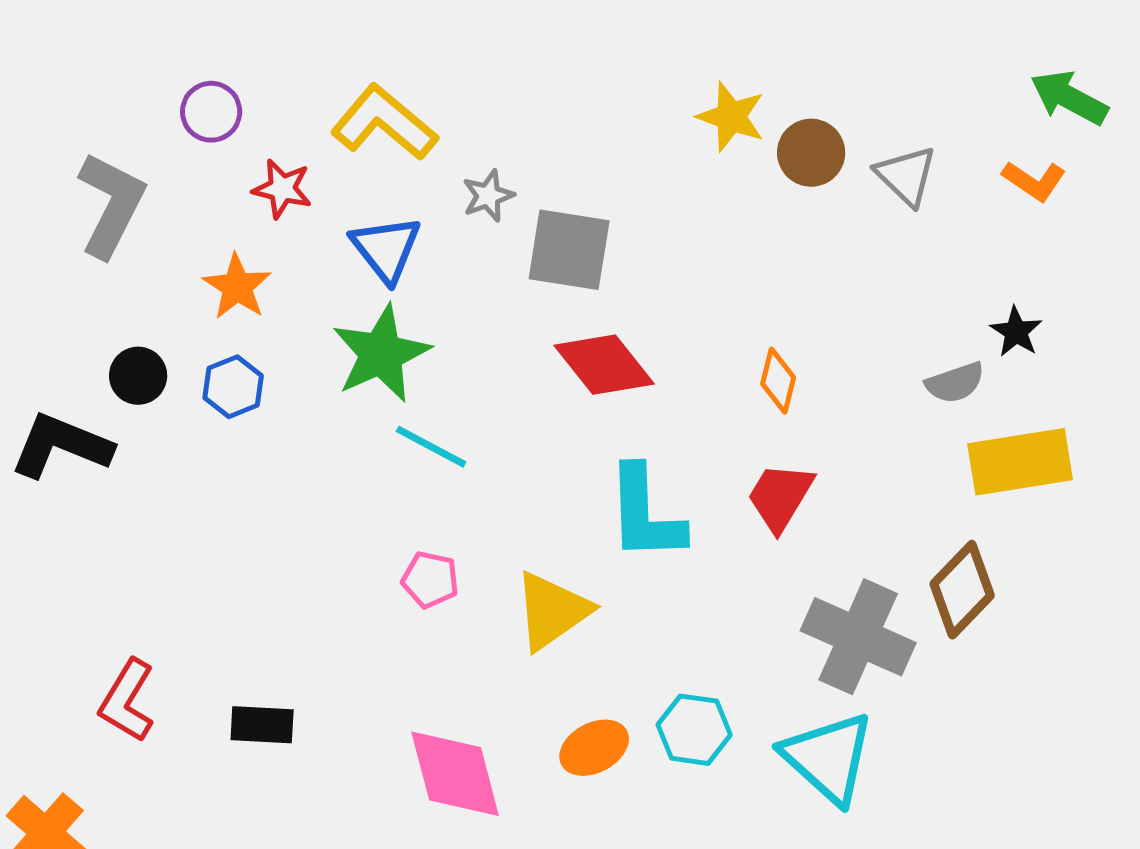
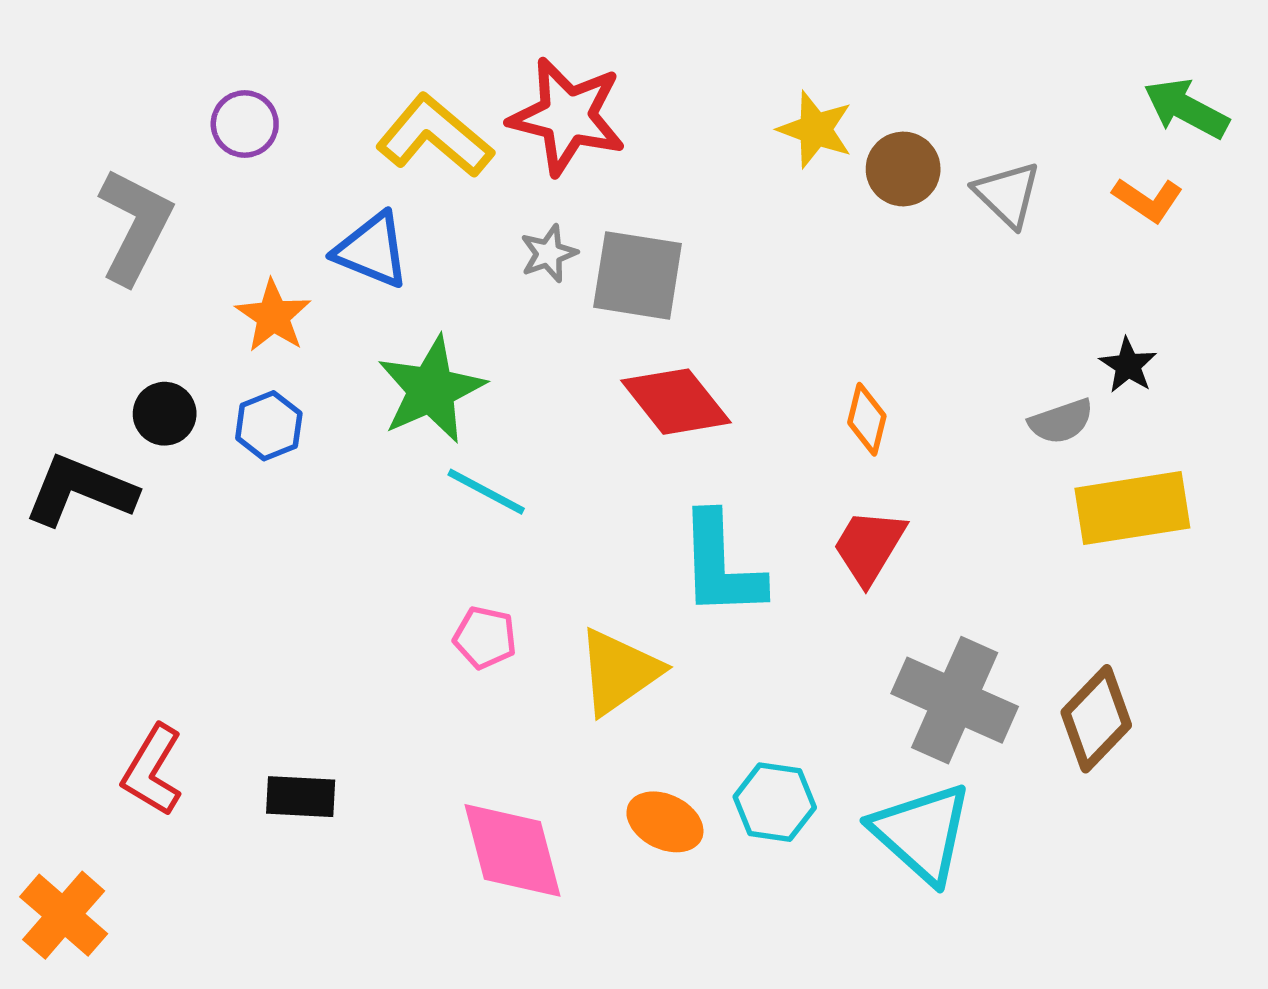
red star: (282, 189) -> (567, 116), moved, size x1.8
gray star: (488, 196) -> (549, 253), moved
blue triangle: (386, 249) -> (372, 250), moved, turned -30
brown diamond: (962, 590) -> (1096, 719), moved
orange ellipse: (594, 748) -> (665, 822), turned 54

